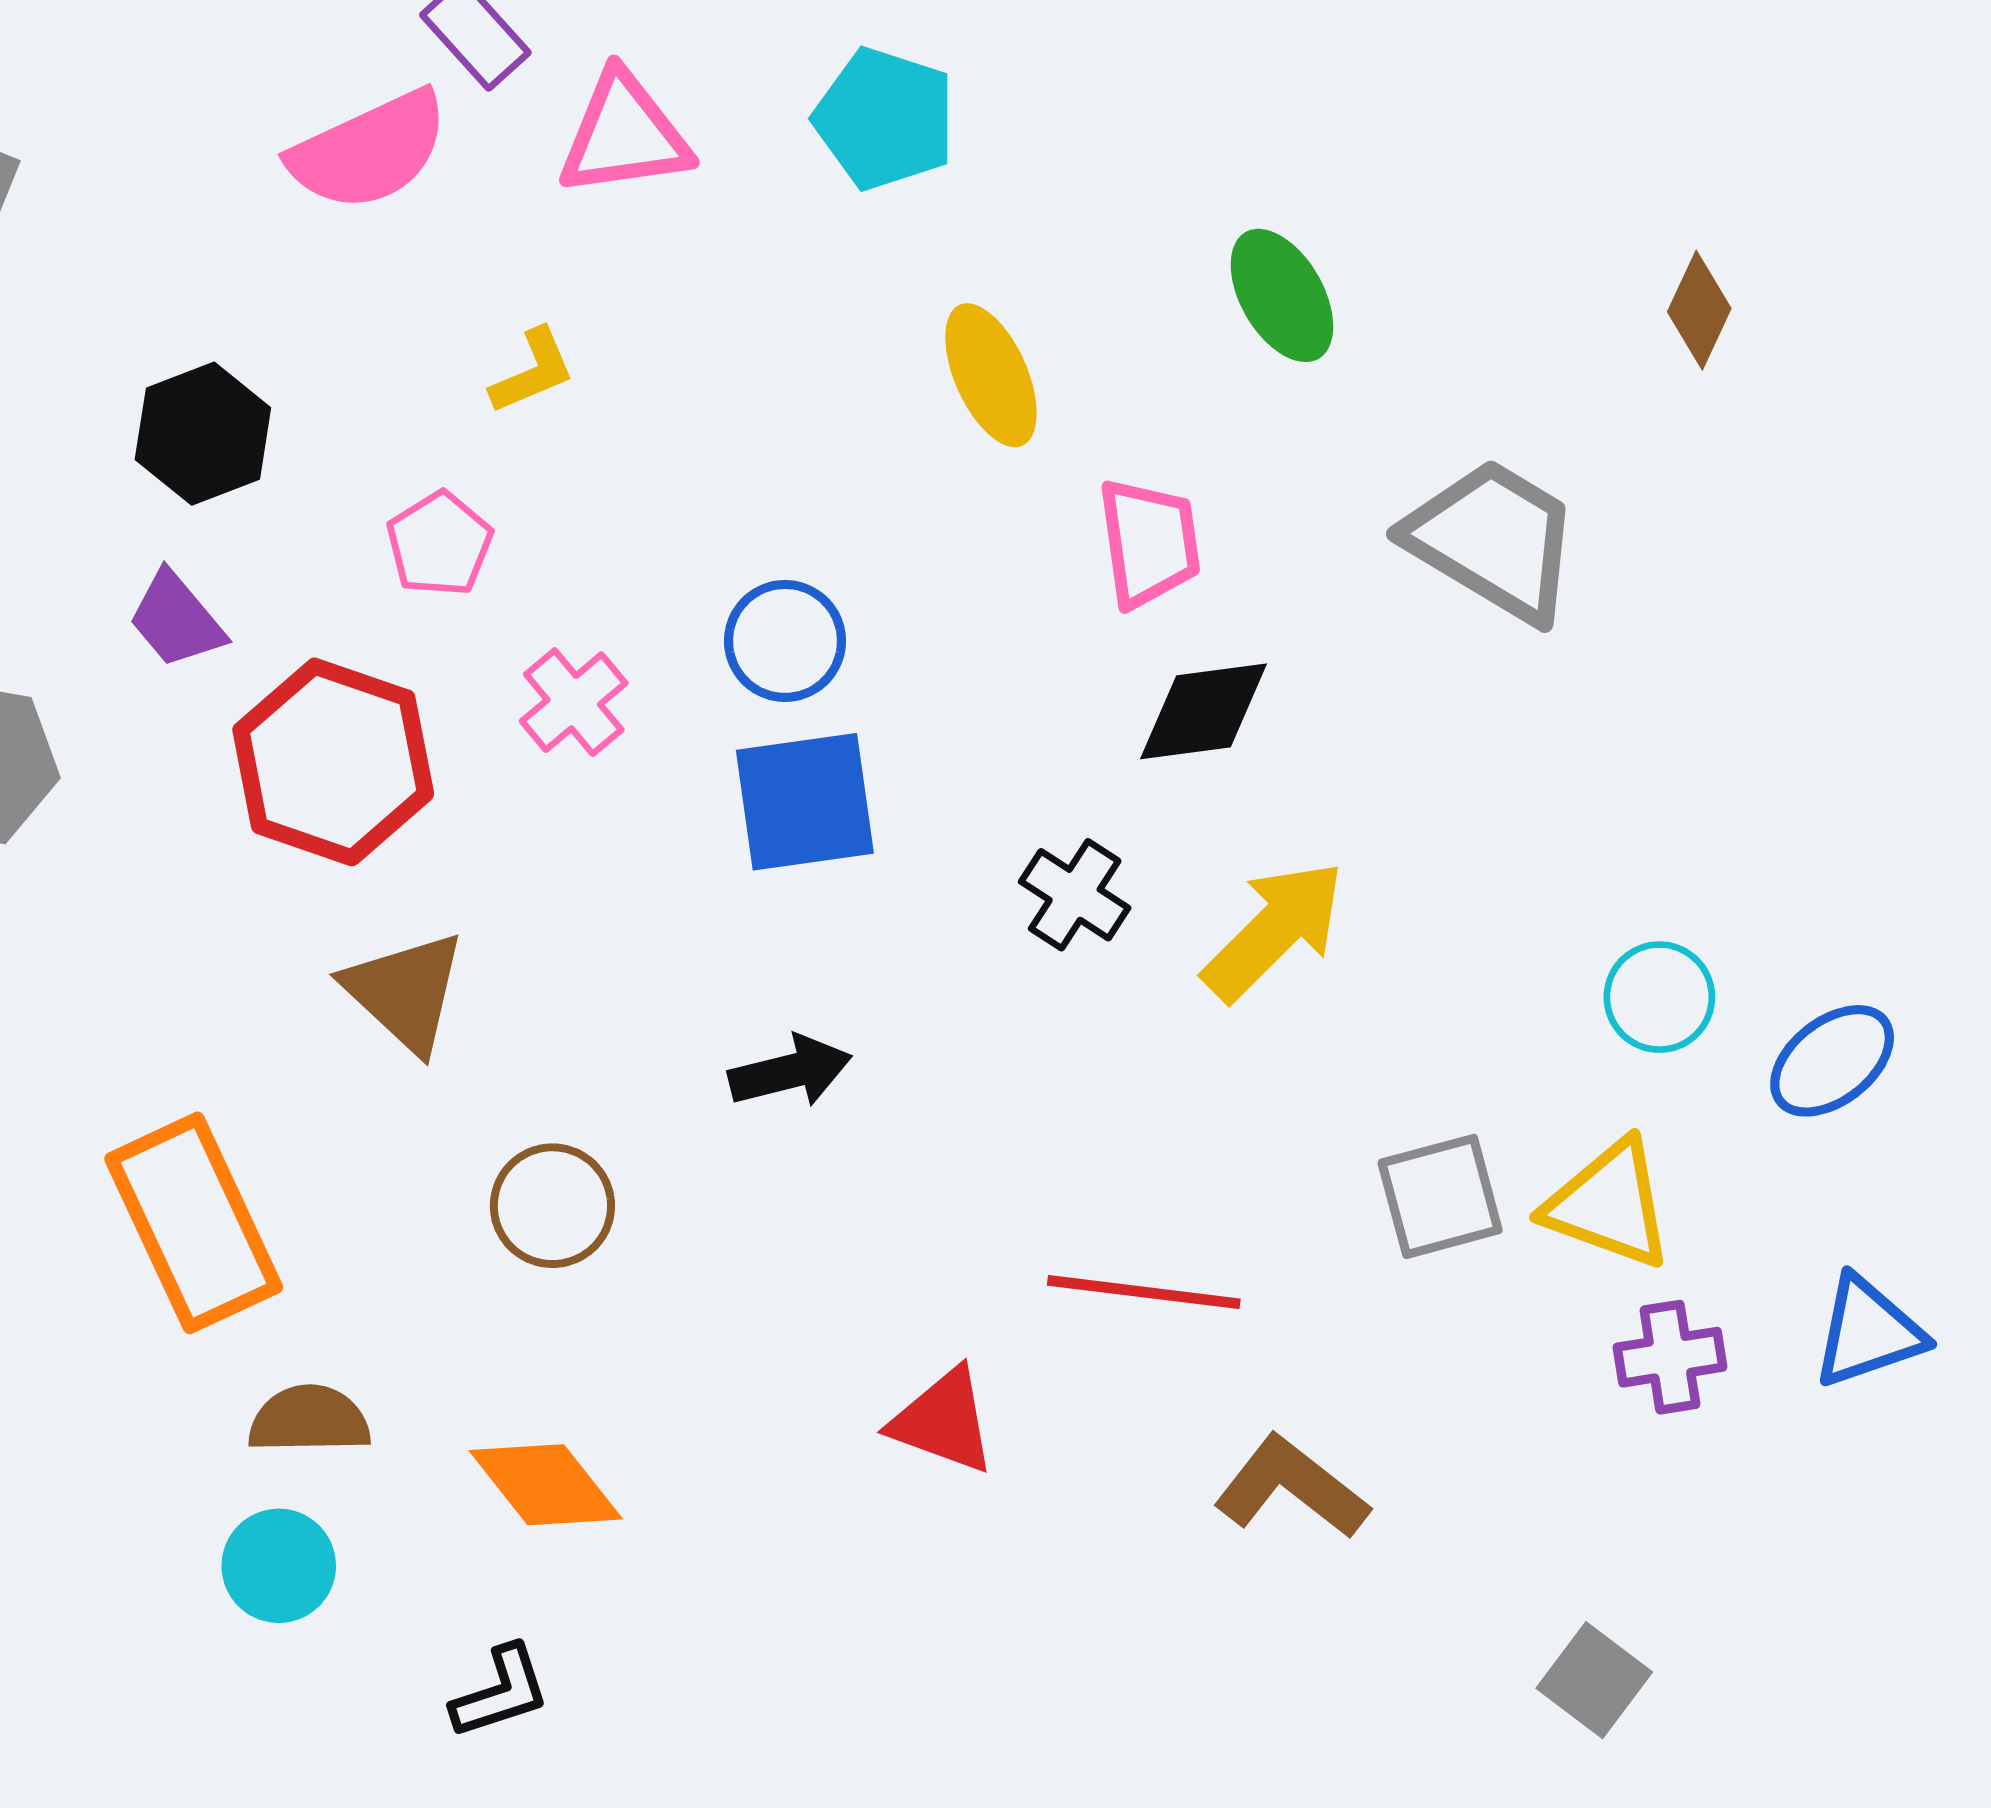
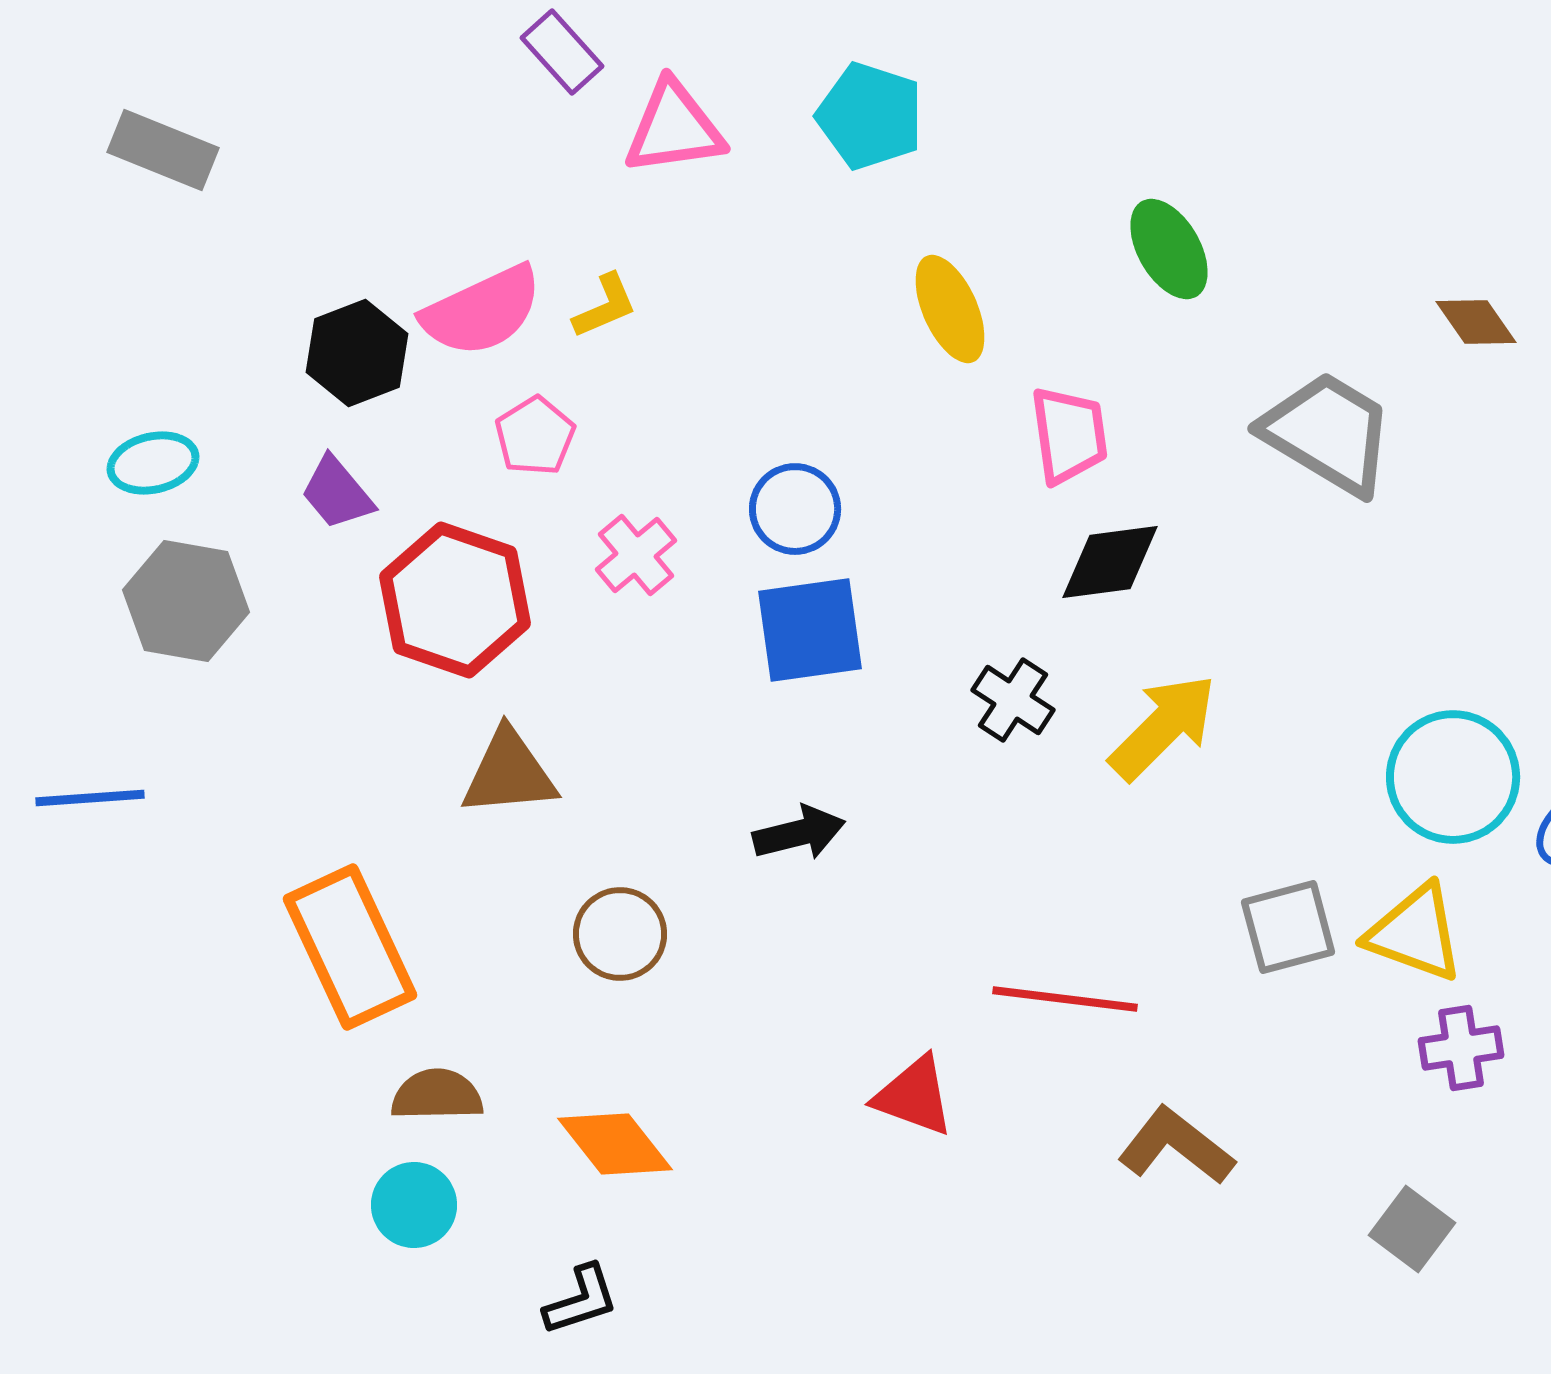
pink semicircle: (369, 151) -> (482, 311), moved
brown diamond: (1699, 310) -> (1476, 322), moved, turned -60
brown triangle: (405, 992) -> (509, 773), turned -48
cyan circle: (1659, 997) -> (1453, 777), size x1.6
gray square: (1594, 1680) -> (1412, 1229), moved

